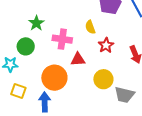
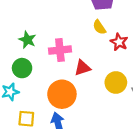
yellow semicircle: (90, 27) -> (99, 27), moved
red star: (106, 45) -> (119, 42), moved

